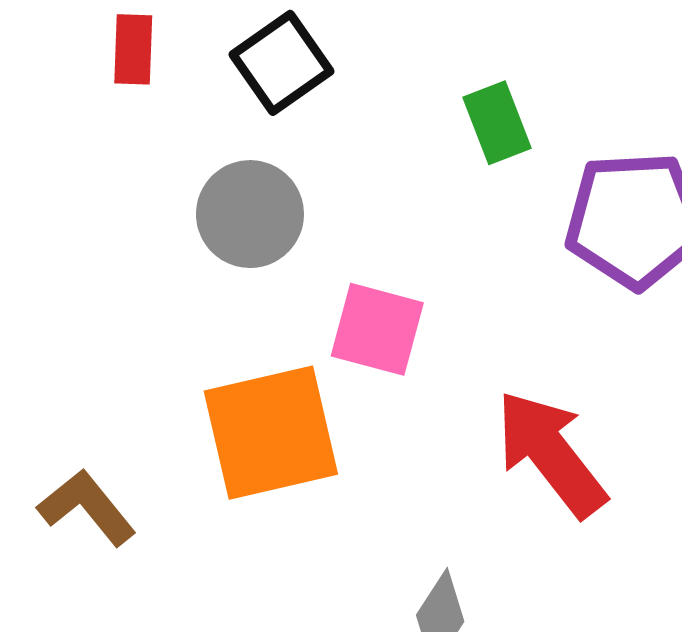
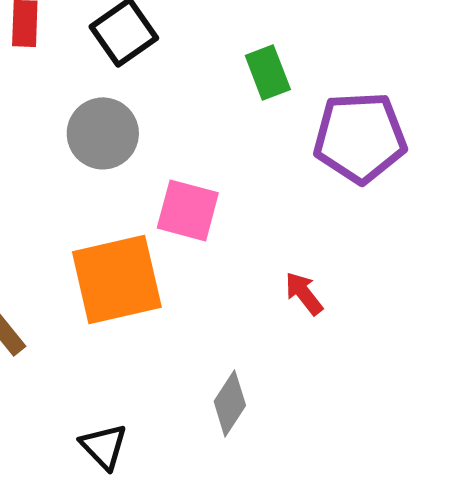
red arrow: (551, 454) -> (304, 293), size x0.5

